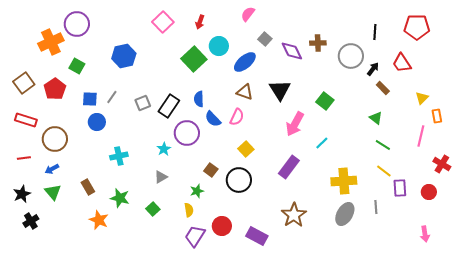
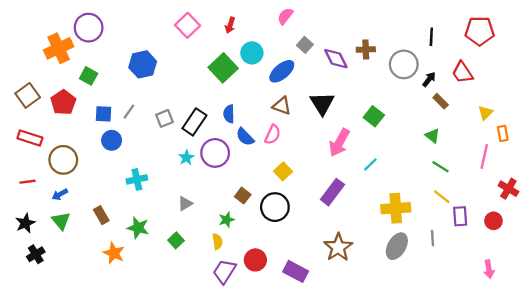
cyan star: (164, 149) -> (186, 158), moved

